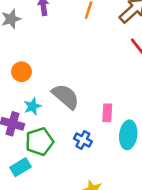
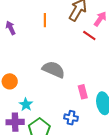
gray semicircle: (66, 96) -> (53, 70), moved

